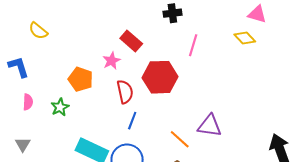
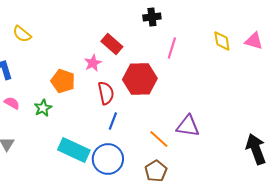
pink triangle: (257, 14) -> (254, 41), moved
yellow diamond: (245, 38) -> (222, 41), turned 35
pink semicircle: (28, 102) -> (12, 103), turned -63

